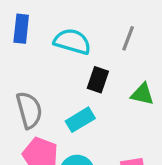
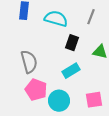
cyan rectangle: (80, 120) -> (71, 71), moved

